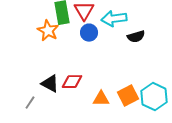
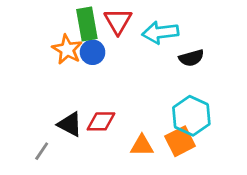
blue circle: (89, 33) -> (93, 52), moved
cyan hexagon: (154, 97) -> (191, 116), moved

